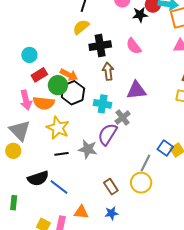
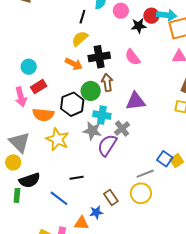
orange arrow: (69, 75) -> (74, 64), moved
green circle: (58, 85) -> (91, 91), moved
pink arrow: (26, 100) -> (21, 97), moved
gray star: (88, 149) -> (92, 131), moved
black line: (62, 154) -> (77, 178), moved
gray line: (145, 163) -> (145, 174), turned 42
black semicircle: (38, 178) -> (30, 180), moved
green rectangle: (14, 203) -> (17, 195), moved
blue star: (112, 213) -> (96, 212), moved

